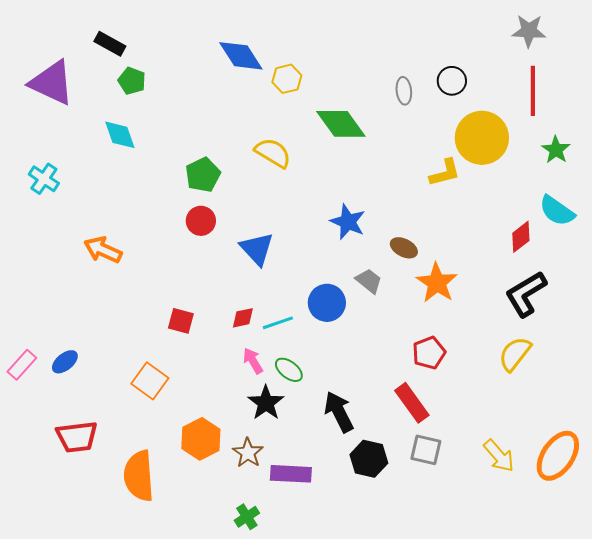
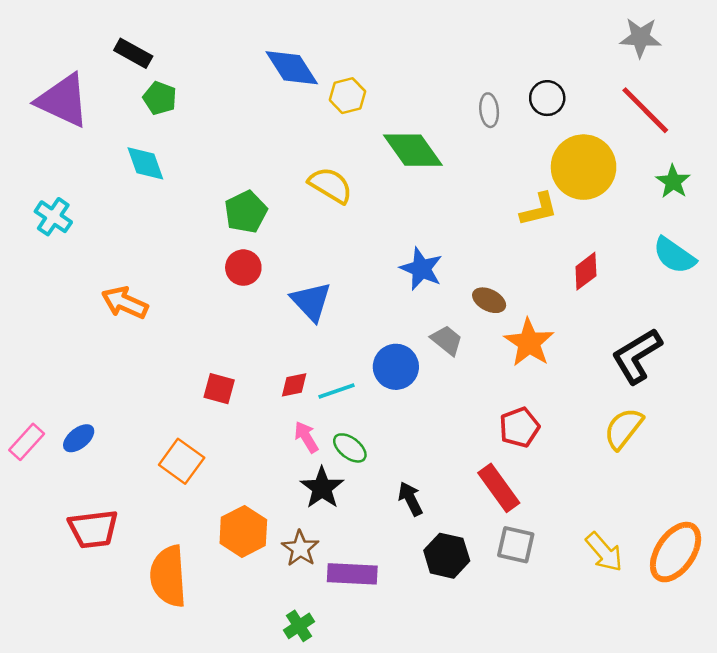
red line: (533, 91) -> (645, 110), turned -45
red diamond: (521, 237) -> (586, 271), moved
black arrow: (339, 412) -> (410, 499), size x0.7

